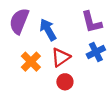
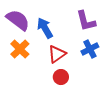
purple semicircle: (19, 21) -> (18, 20), turned 105
orange cross: (31, 62) -> (20, 49), moved

